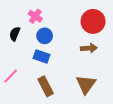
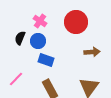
red circle: (93, 21) -> (76, 22), moved
blue circle: (45, 36) -> (38, 41), moved

